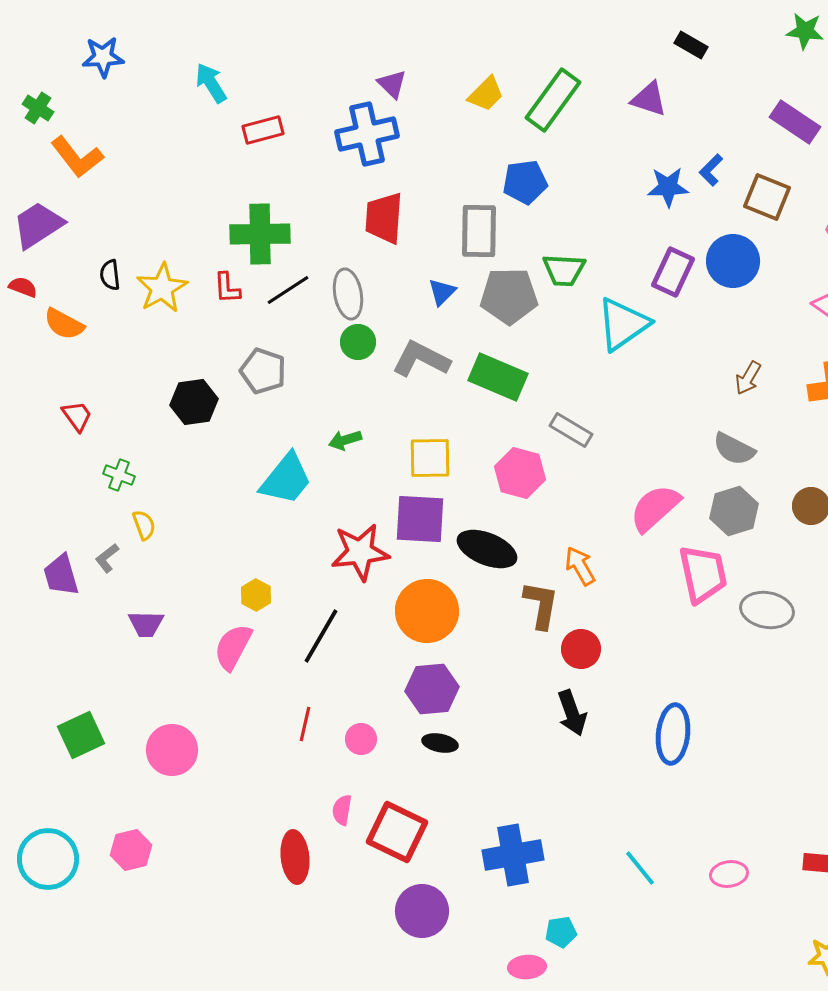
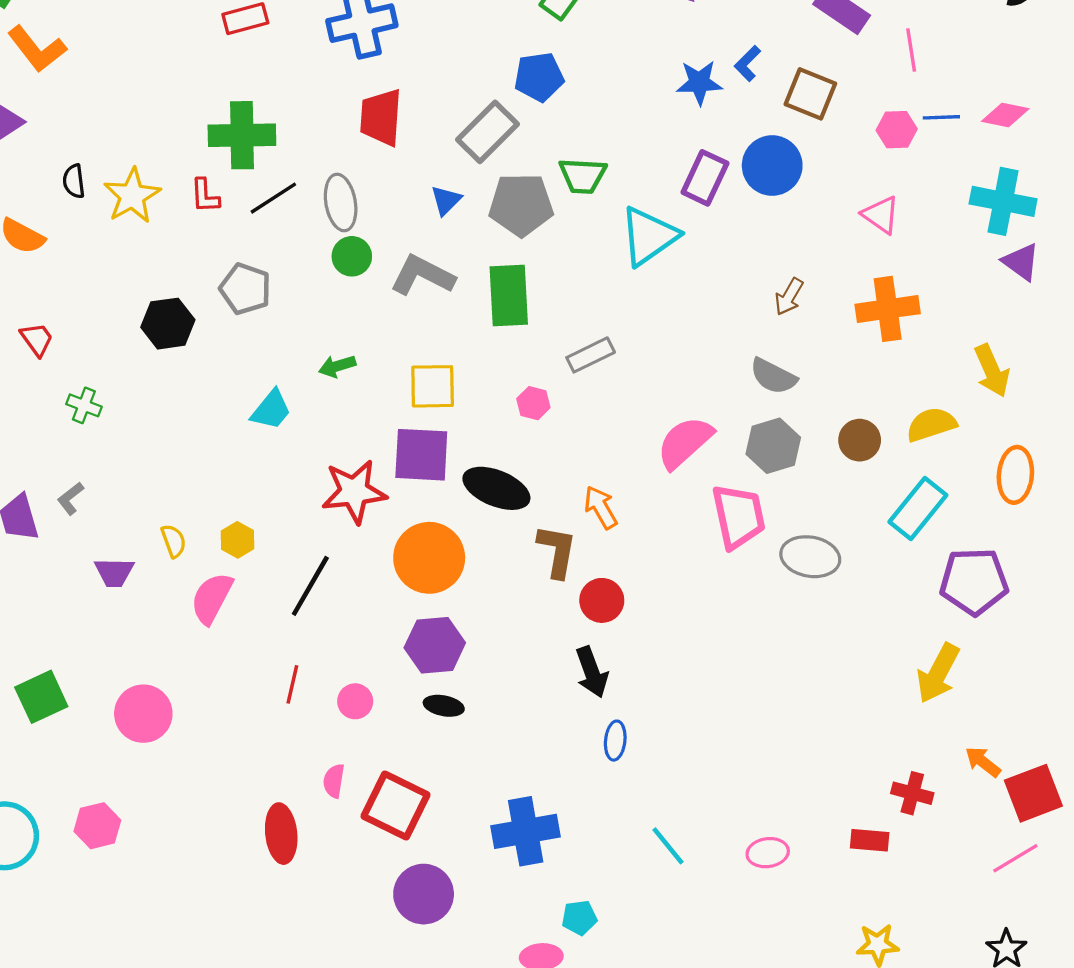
gray rectangle: (479, 231) -> (487, 132), turned 44
green rectangle: (498, 377) -> (509, 296), turned 64
gray rectangle: (571, 430) -> (591, 355), turned -57
pink hexagon: (520, 473) -> (533, 403), size x0.6
cyan trapezoid: (286, 479) -> (271, 410), size x0.7
yellow semicircle: (144, 525) -> (174, 541), moved
blue ellipse: (673, 734) -> (615, 741), moved, size x0.6

